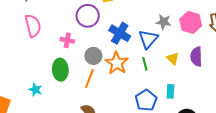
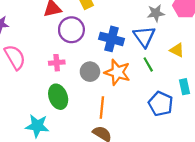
orange line: (89, 79) -> (102, 108), moved
cyan star: (35, 90) -> (37, 126), size x1.5

